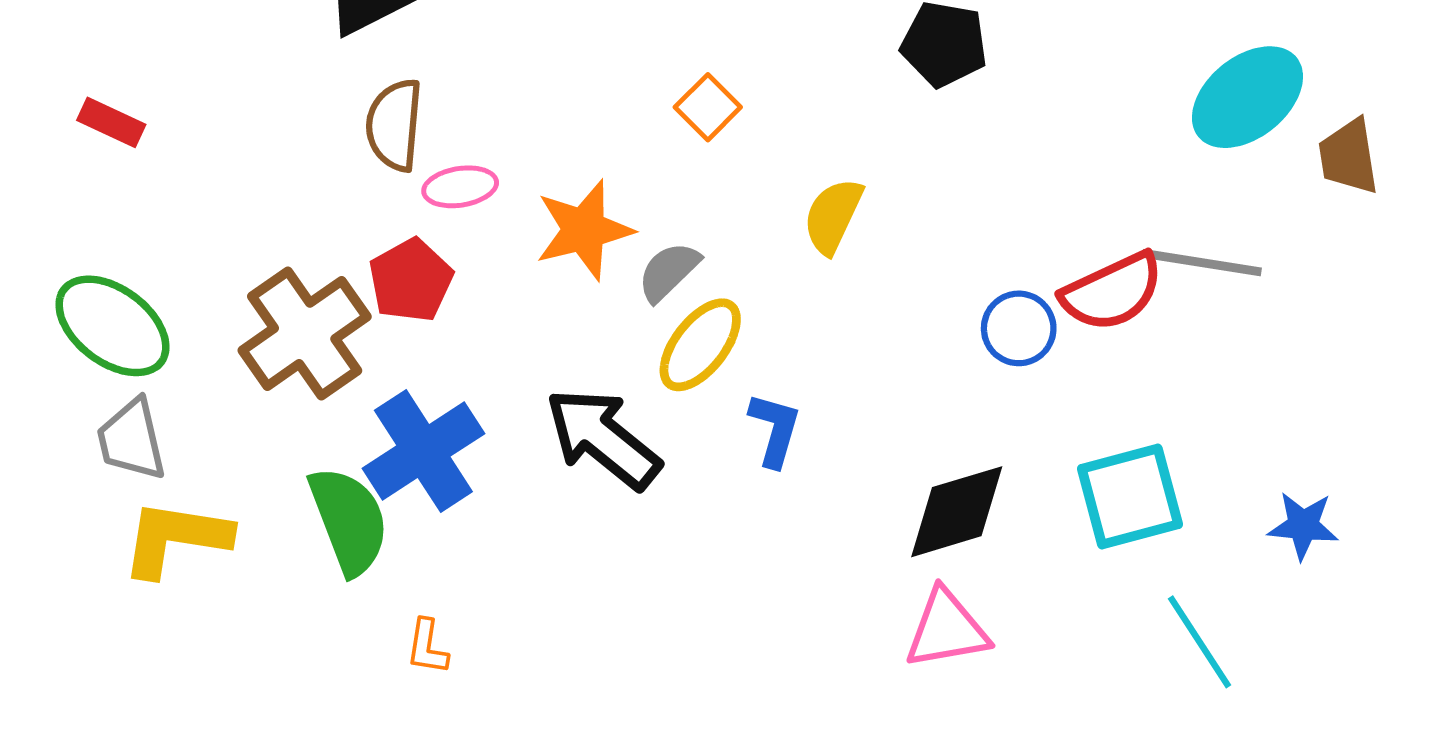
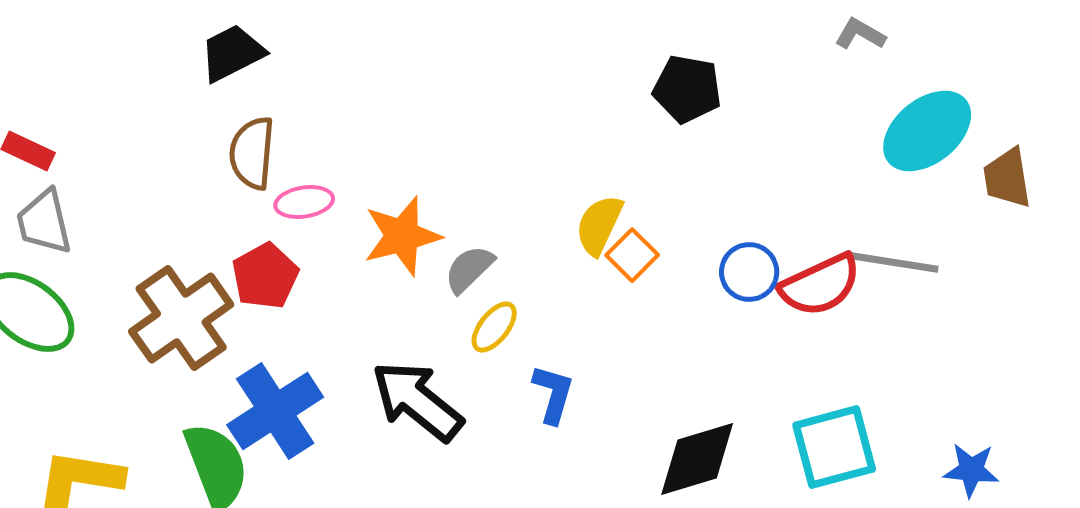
orange square: (708, 107) -> (632, 255), moved
blue circle: (1019, 328) -> (749, 272), moved
yellow ellipse: (700, 345) -> (494, 327), size x0.7
gray trapezoid: (131, 440) -> (44, 222), moved

